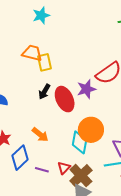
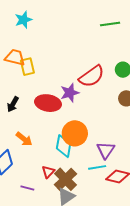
black arrow: (44, 92) -> (13, 104), moved
red ellipse: (65, 99) -> (48, 103), turned -55
purple line: (42, 170) -> (27, 188), moved

